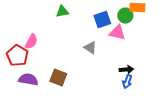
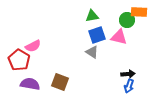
green triangle: (62, 12) -> (92, 16), moved
blue square: (102, 20) -> (97, 35), moved
pink semicircle: (31, 42) -> (33, 46), turned 35

